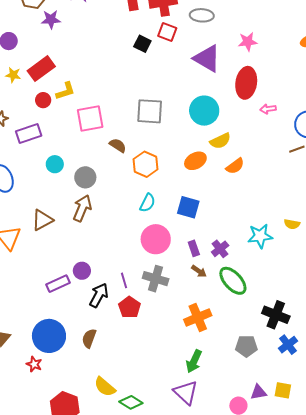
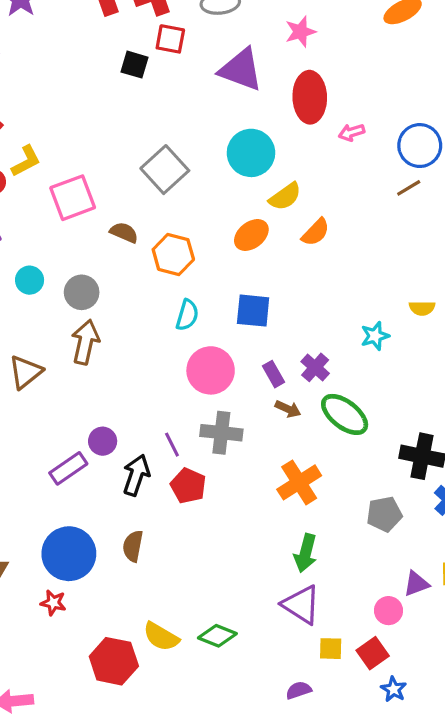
gray square: (150, 111) -> (165, 170), turned -36
cyan star: (260, 236) -> (375, 336), size x0.7
yellow semicircle: (105, 387) -> (161, 637), moved

